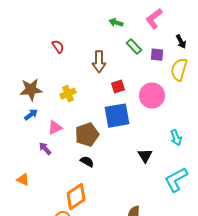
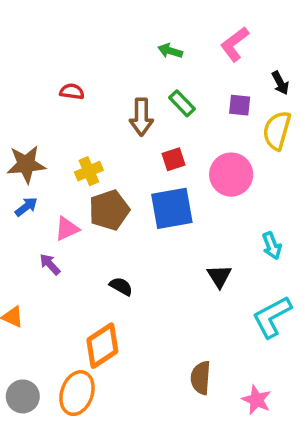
red semicircle: (58, 47) -> (72, 91), turned -48
green rectangle: (134, 47) -> (182, 103), moved
brown pentagon: (87, 135) -> (109, 210), moved

